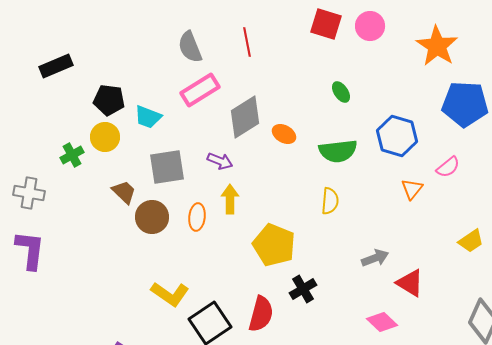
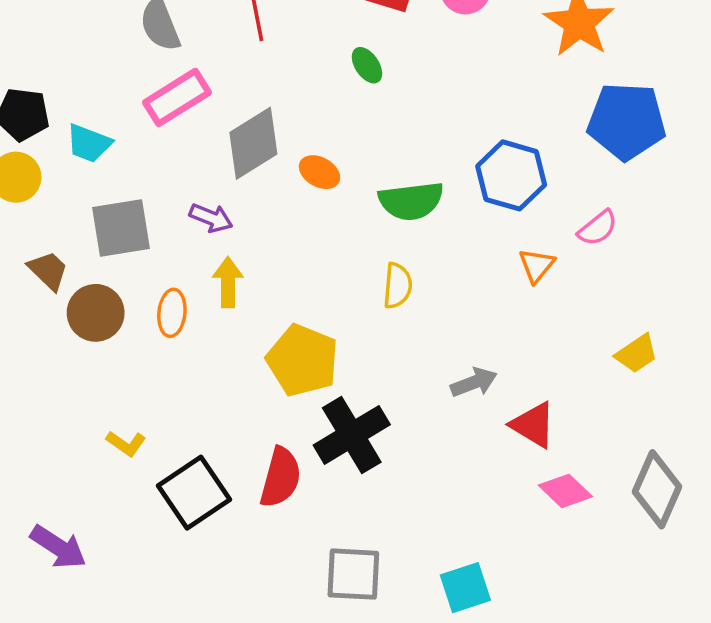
green ellipse: (341, 92) -> (367, 65), moved
black cross: (303, 289) -> (352, 435), size x1.6
yellow L-shape: (170, 294) -> (126, 443), size x0.6
pink diamond: (382, 322) -> (565, 491), moved

